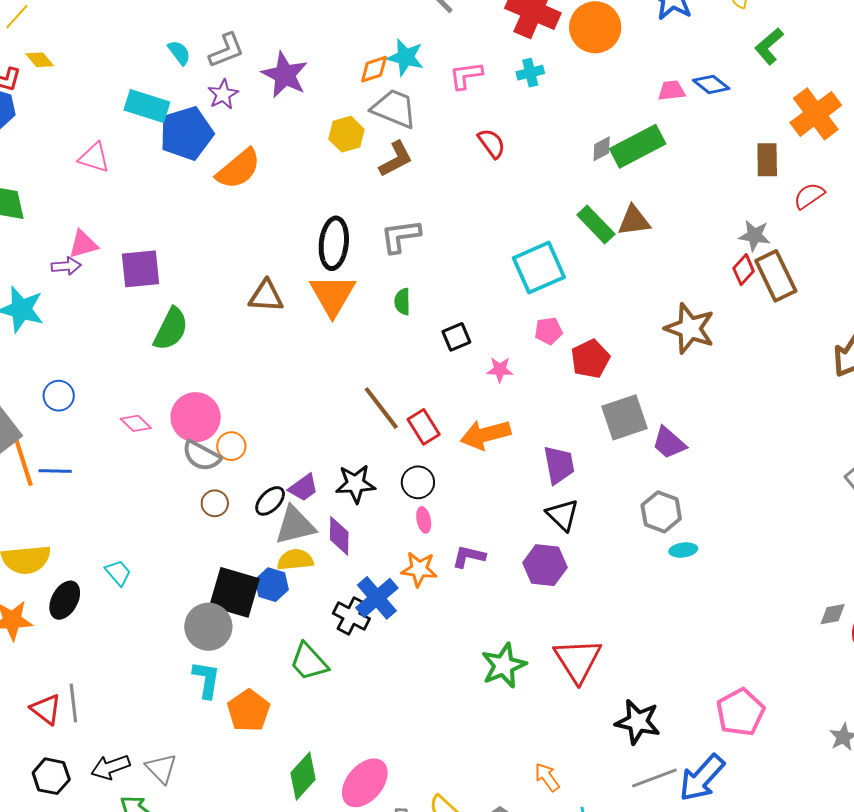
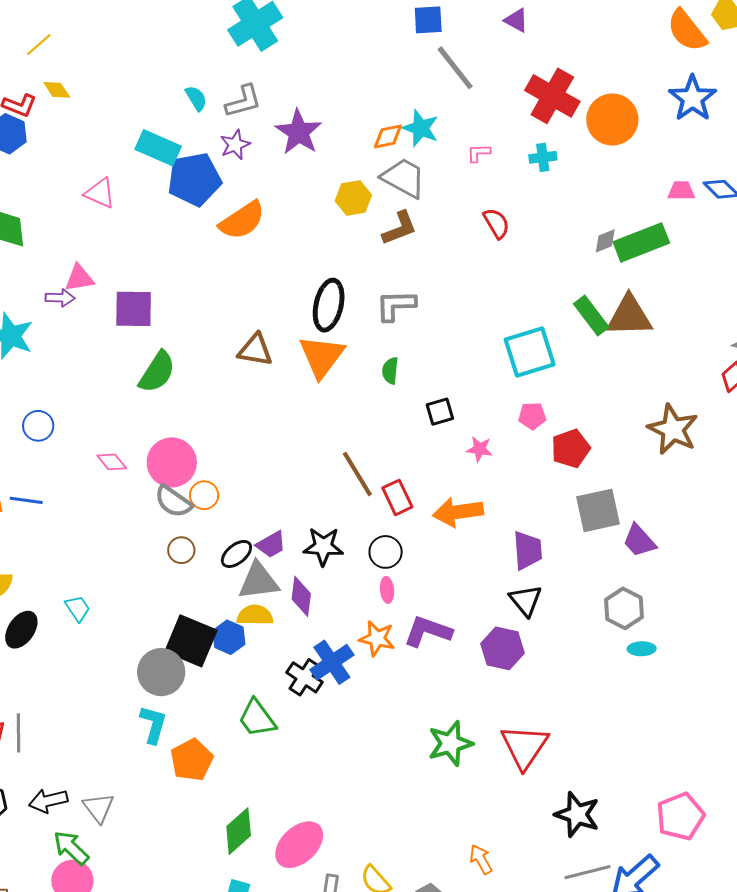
pink L-shape: (466, 75) -> (479, 153), size x0.7
brown triangle: (634, 221) -> (629, 316), size x1.4
purple L-shape: (469, 557) -> (428, 631), size x1.4

